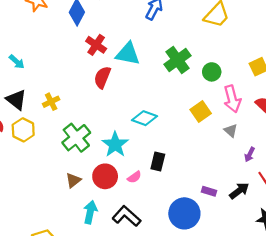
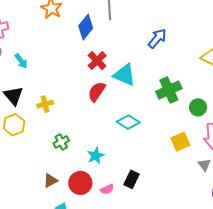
cyan diamond: (144, 118) -> (128, 122), moved
green cross: (76, 138) -> (61, 142), size x0.6
cyan star: (115, 144) -> (96, 156), size x0.7

